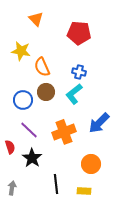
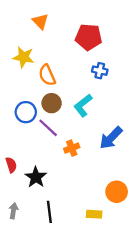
blue cross: (79, 72) -> (100, 71), moved
purple line: (29, 130) -> (48, 128), moved
orange cross: (64, 132) -> (72, 148), size x0.6
orange circle: (91, 164) -> (117, 192), moved
black line: (56, 184) -> (49, 212), moved

